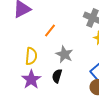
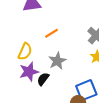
purple star: (31, 79) -> (29, 72), moved

